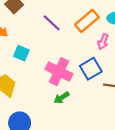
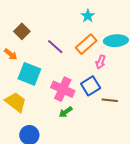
cyan square: (21, 53) -> (29, 74), size x1.6

